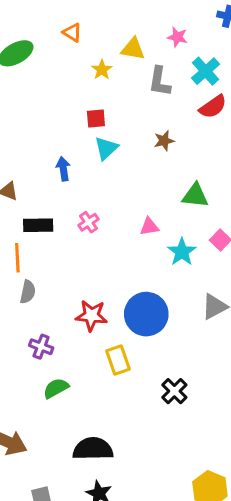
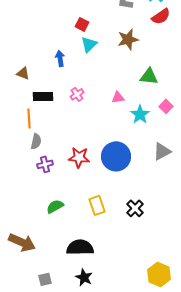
red square: (96, 119) -> (82, 24), turned 32
brown star: (164, 141) -> (128, 39), size x1.5
purple cross: (41, 347) -> (45, 164), moved, turned -35
yellow rectangle: (118, 360) -> (97, 205), moved

